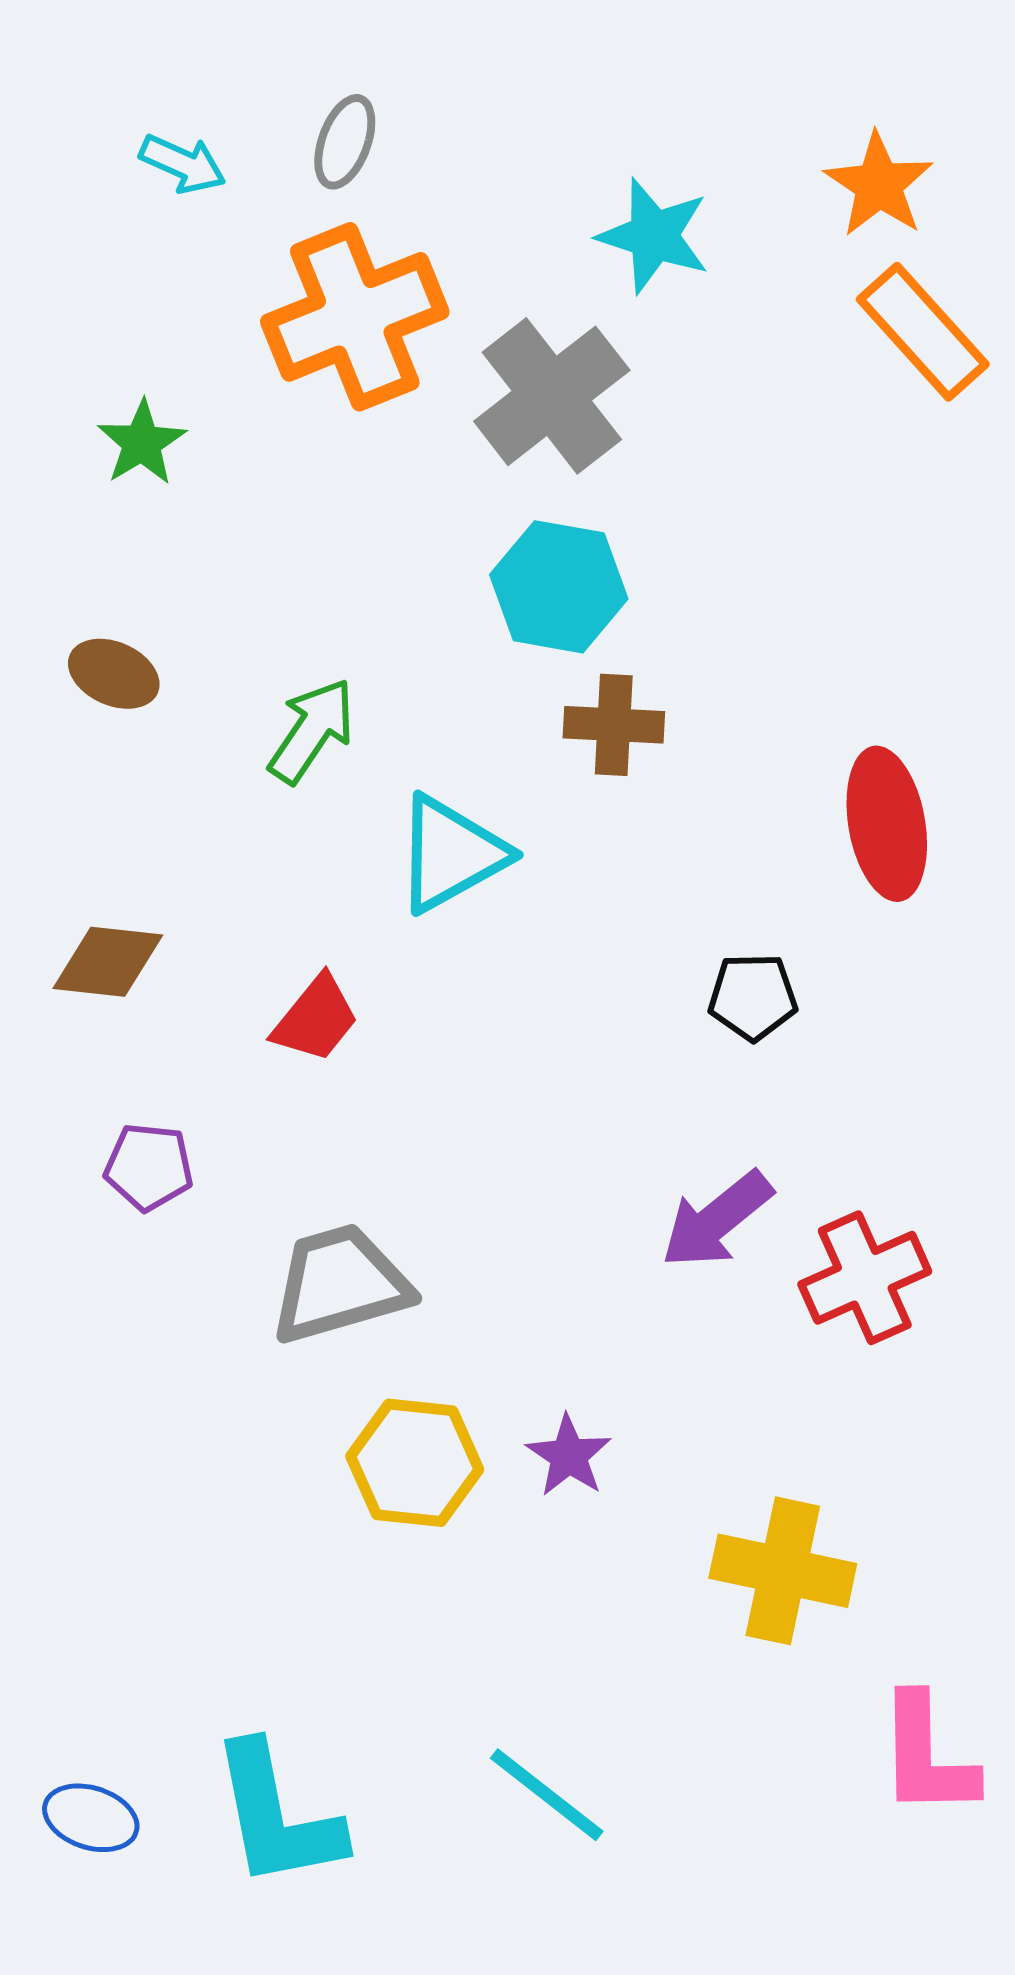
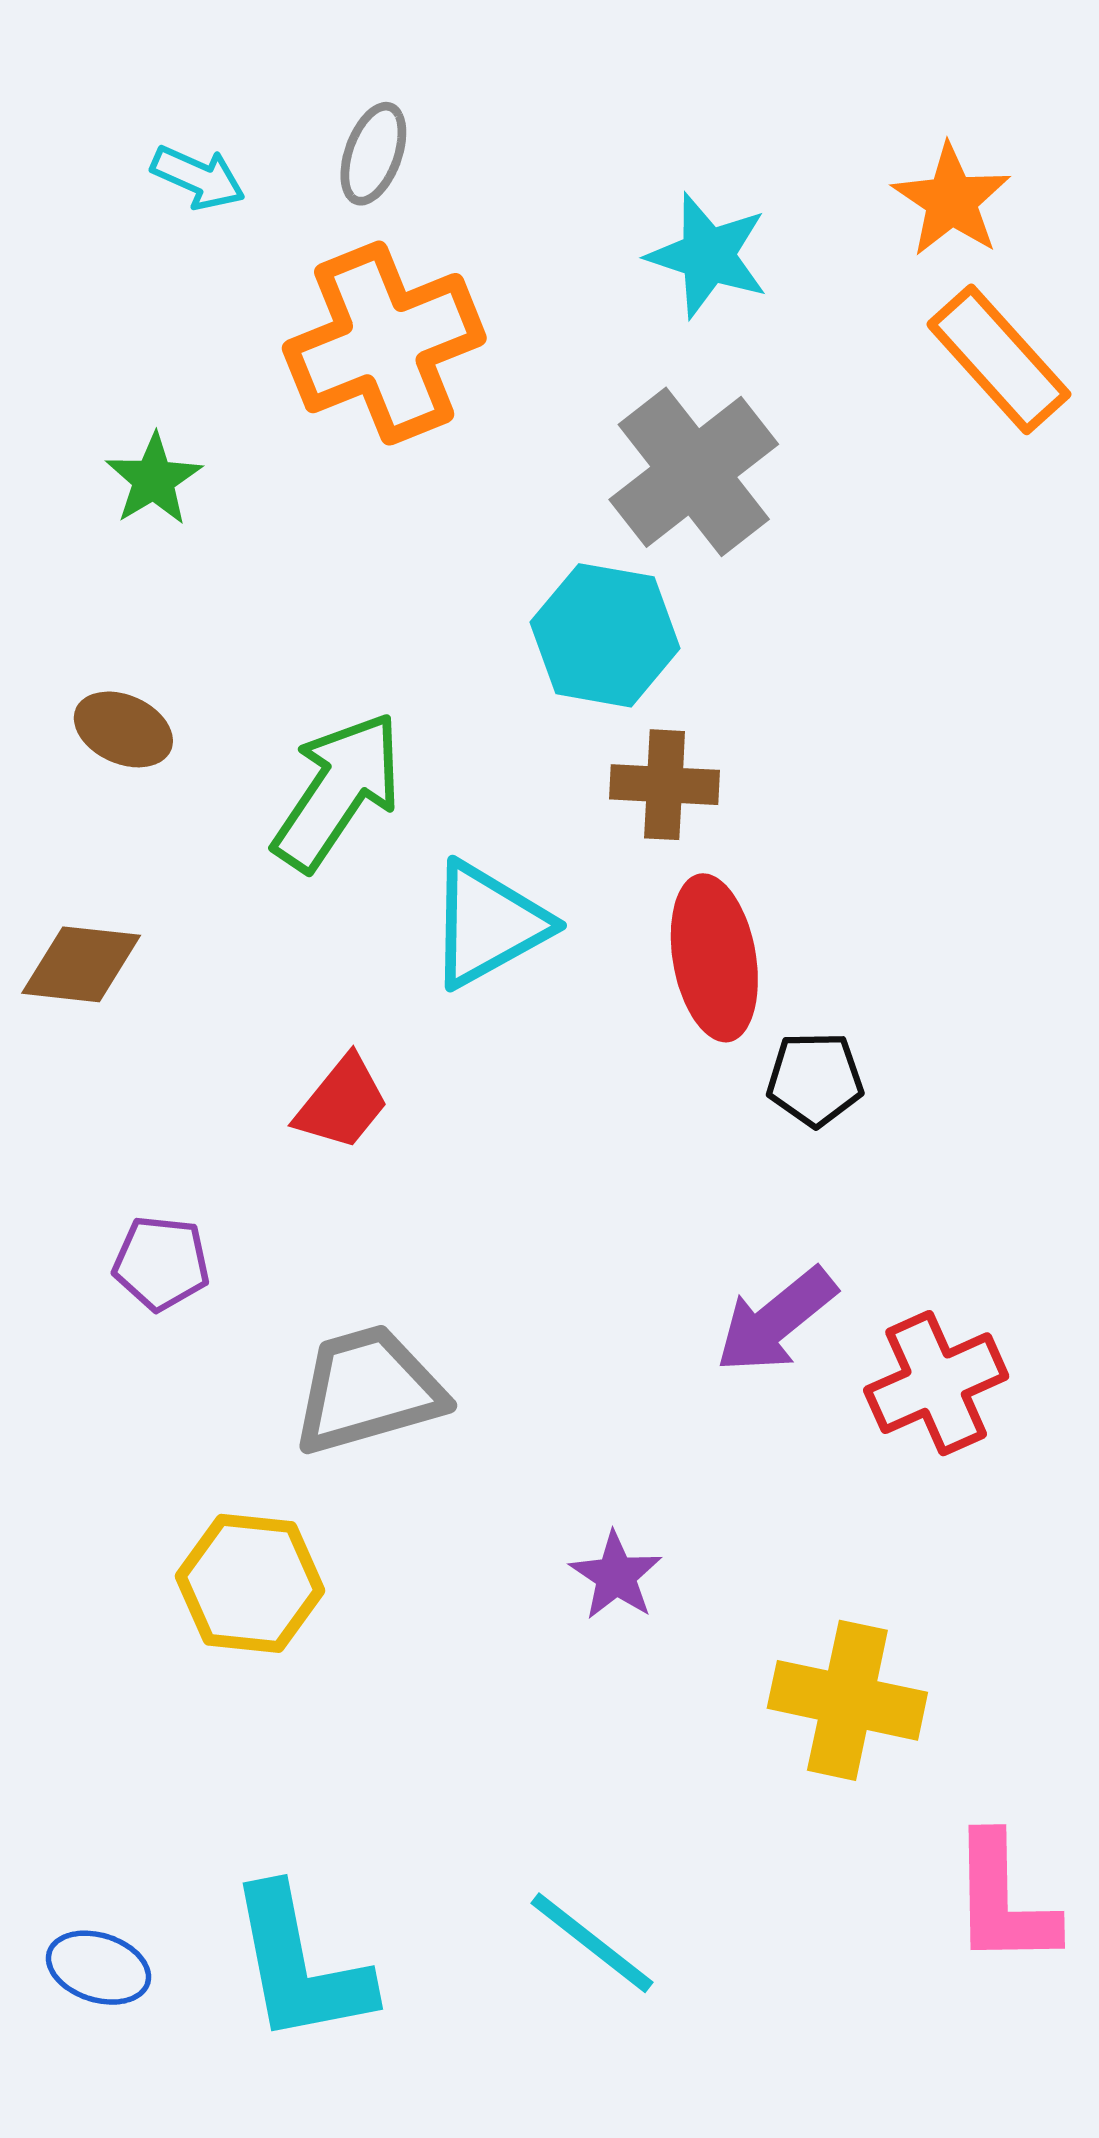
gray cross: (552, 396) -> (694, 472), moved
green arrow: (312, 731) -> (338, 791), size x1.4
red ellipse: (887, 824) -> (714, 958), moved
brown diamond: (108, 962) -> (81, 964), moved
yellow hexagon: (415, 1463) -> (250, 1583), moved

